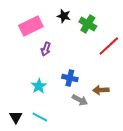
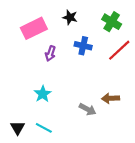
green cross: (88, 24) -> (112, 22), moved
blue cross: (70, 78) -> (83, 46), moved

